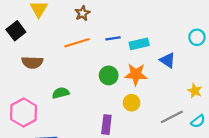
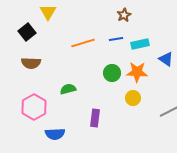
brown star: (82, 13) -> (124, 15), moved
brown semicircle: (32, 62) -> (31, 63), moved
purple rectangle: (106, 125) -> (95, 118), moved

